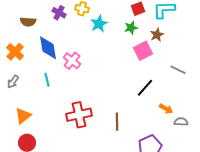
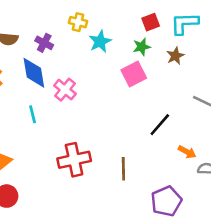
purple cross: (59, 13) -> (44, 43), moved
pink square: (143, 51) -> (134, 74), moved

